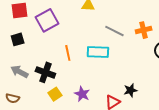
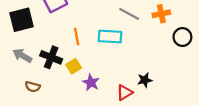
black square: (18, 39) -> (21, 20), size x1.6
yellow square: (55, 94) -> (74, 66), moved
brown semicircle: (13, 98) -> (33, 87), moved

